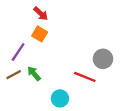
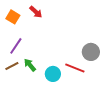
orange square: (40, 34) -> (13, 17), moved
cyan circle: (60, 98) -> (53, 74), moved

